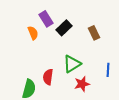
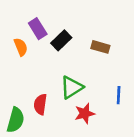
brown rectangle: (94, 33) -> (100, 47), turned -48

